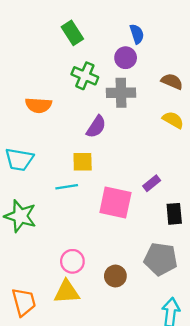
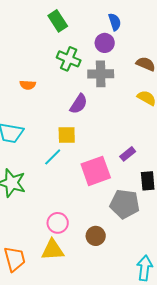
orange semicircle: (38, 105) -> (28, 85), size x0.7
cyan line: (67, 187) -> (53, 157), turned -36
pink square: (115, 202) -> (96, 171), turned -32
gray pentagon: (161, 259) -> (125, 204), moved

